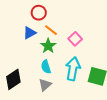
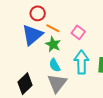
blue triangle: (30, 33) -> (32, 35), size x1.6
gray triangle: (45, 85) -> (57, 83), size x1.5

